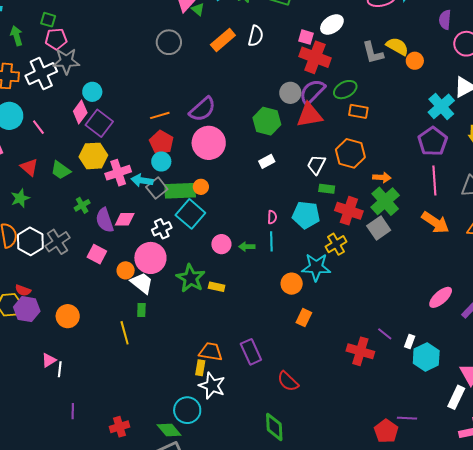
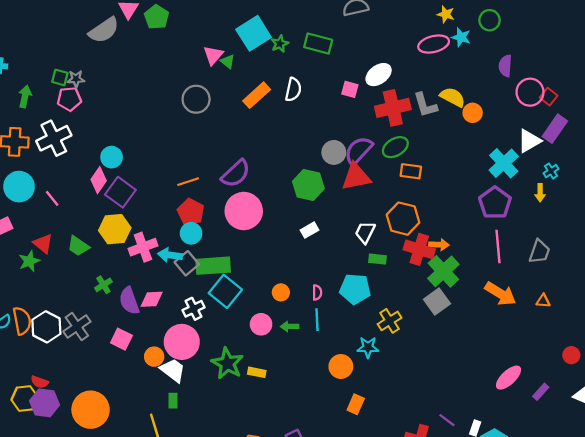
green arrow: (17, 36) -> (25, 96), turned 30
red cross: (315, 57) -> (393, 108), moved, turned -32
gray star: (66, 61) -> (76, 79), moved, size x0.6
orange circle: (201, 187) -> (281, 292), moved
green star: (20, 198) -> (29, 261), moved
red cross: (349, 211) -> (419, 249), moved
cyan star: (316, 267) -> (368, 347), size x0.7
orange circle: (68, 316) -> (91, 410), size x1.4

